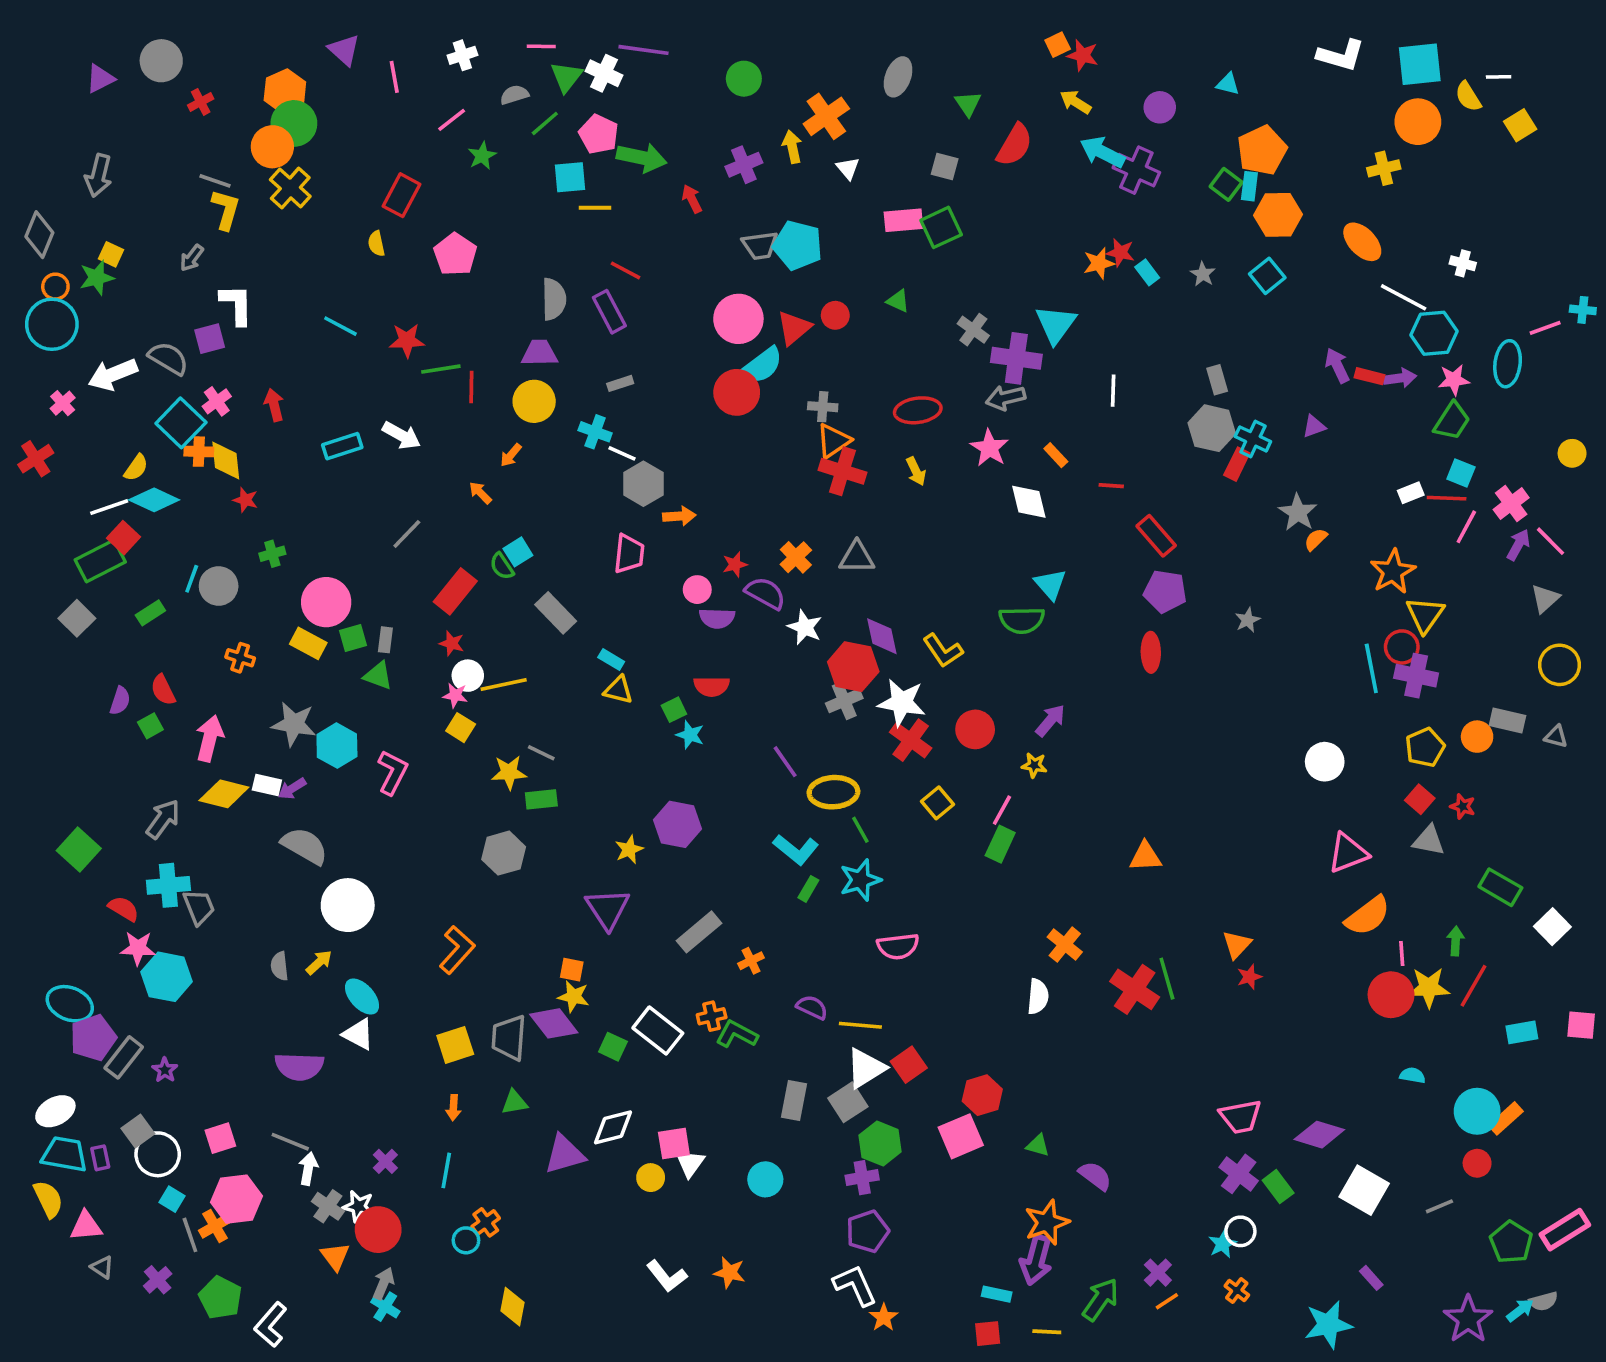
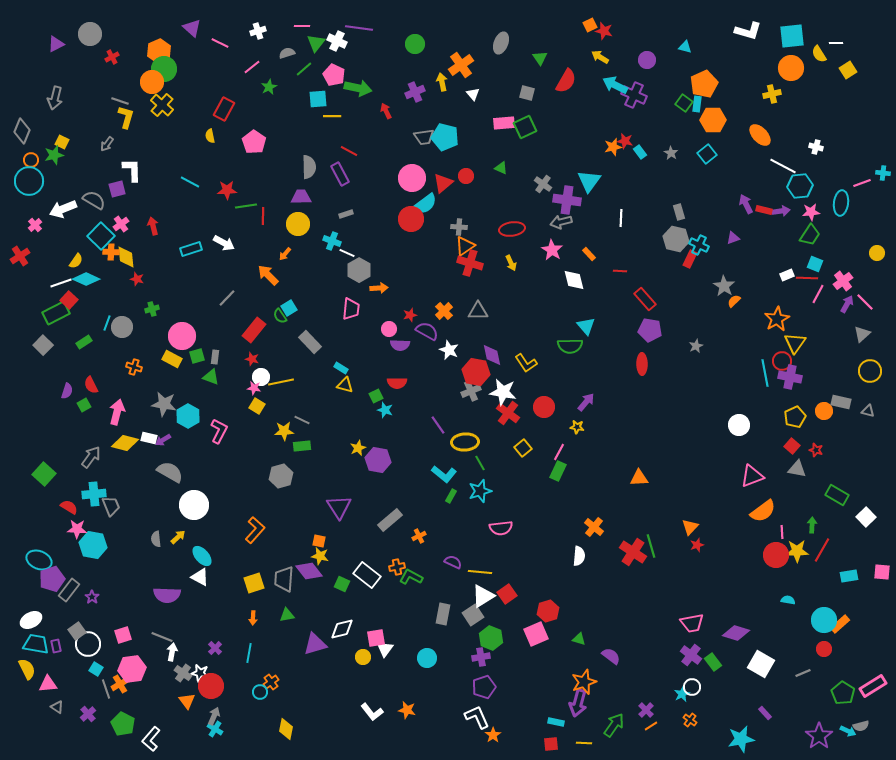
pink line: (394, 77) -> (220, 43), turned -54
orange arrow: (480, 493) -> (268, 275), size x1.6
yellow star: (629, 850) -> (358, 448), moved
cyan arrow: (1520, 1310) -> (848, 731), turned 63

